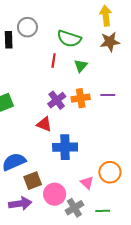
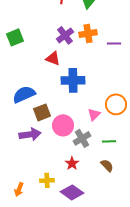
purple line: (108, 95) -> (114, 43), moved
pink triangle: (87, 183) -> (94, 114), turned 32

